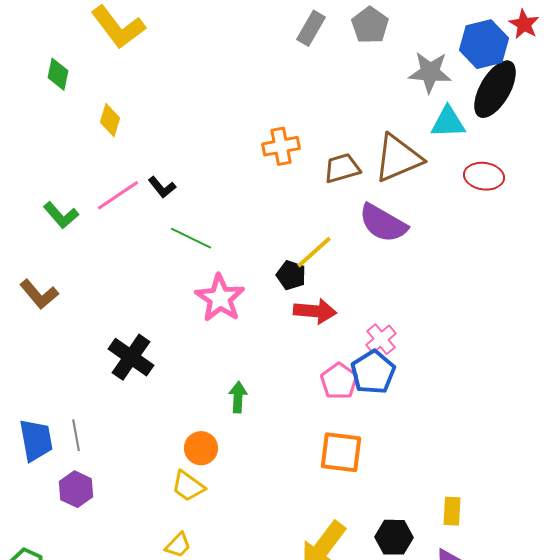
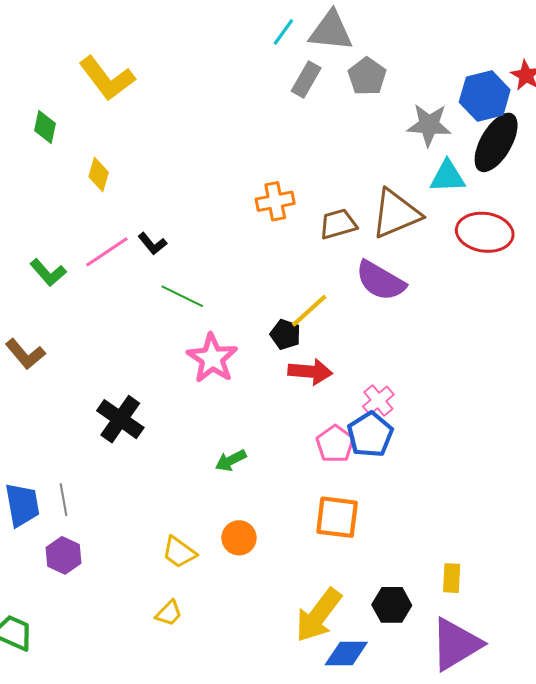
red ellipse: (484, 176) -> (485, 232), size x1.4
green arrow: (238, 397) -> (231, 460), turned -120
orange circle: (201, 448) -> (239, 538), moved

